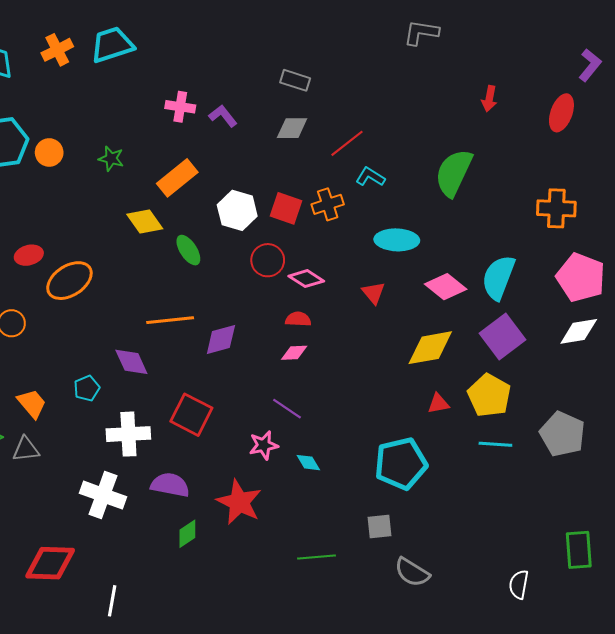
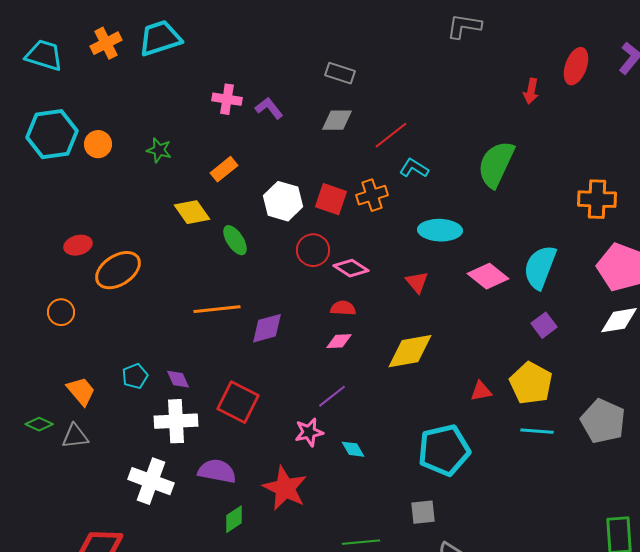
red ellipse: (561, 113) -> (576, 66), moved
orange rectangle: (177, 178) -> (224, 169), size x0.7
purple square: (502, 336) -> (544, 325), size x0.6
yellow diamond: (430, 348) -> (410, 351), moved
purple diamond: (131, 362) -> (178, 379), moved, size x0.7
purple line: (287, 409) -> (332, 396), turned -72

